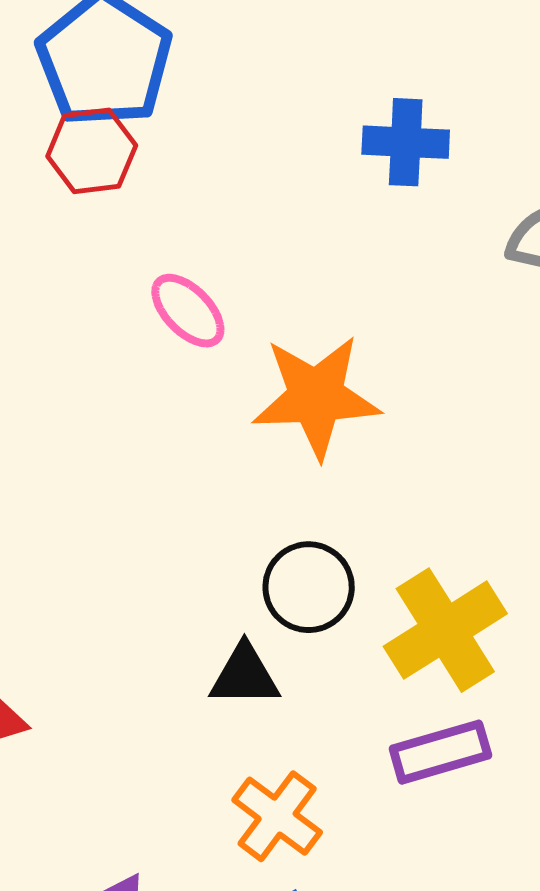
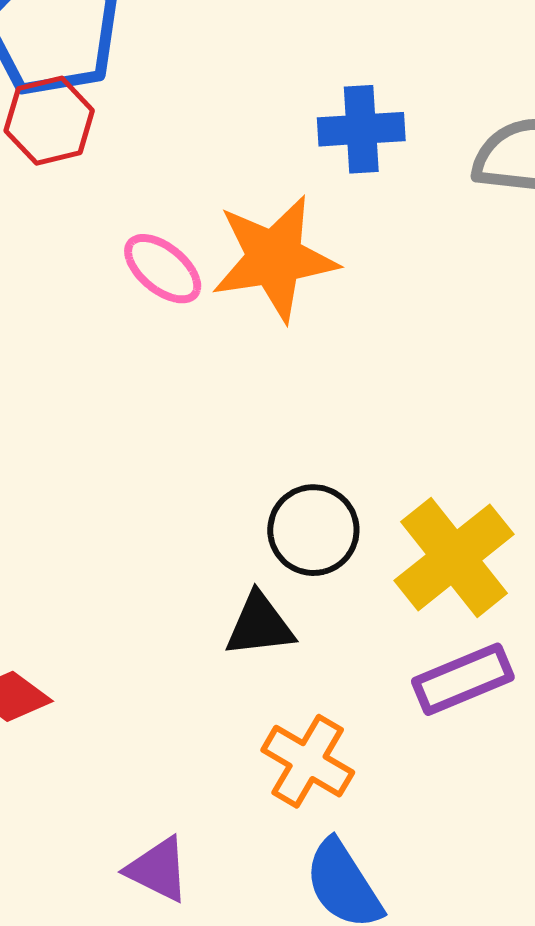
blue cross: (406, 142) -> (361, 129), moved
orange star: (316, 397) -> (274, 258), moved

